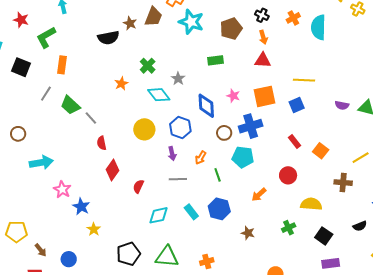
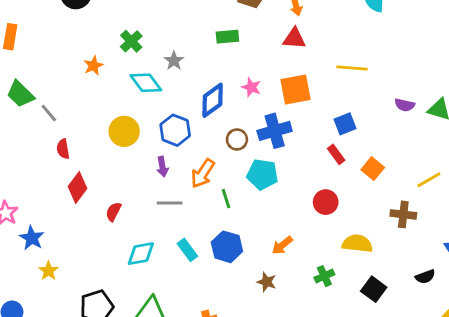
blue square: (297, 105) -> (345, 124), moved
blue diamond: (206, 106) -> (213, 100), turned 55
orange arrow: (201, 158) -> (203, 173), size x1.5
orange arrow: (259, 195) -> (282, 245), moved

